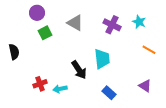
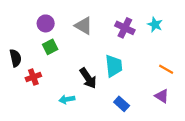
purple circle: (37, 13) -> (46, 23), moved
green square: (45, 33) -> (50, 47), moved
orange line: (149, 50) -> (166, 69), moved
red cross: (40, 84) -> (33, 77), moved

